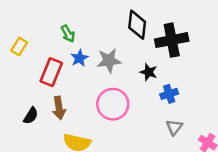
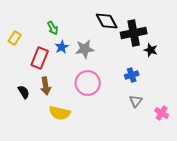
black diamond: (137, 25) -> (107, 21), turned -35
black star: (149, 72) -> (151, 50), moved
black semicircle: (31, 116) -> (24, 92), turned -64

